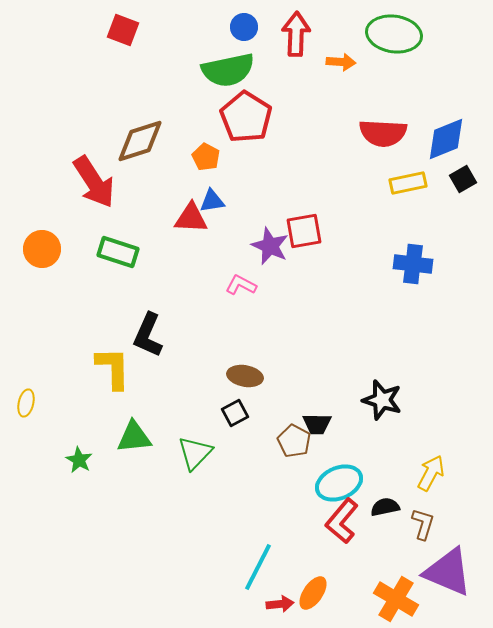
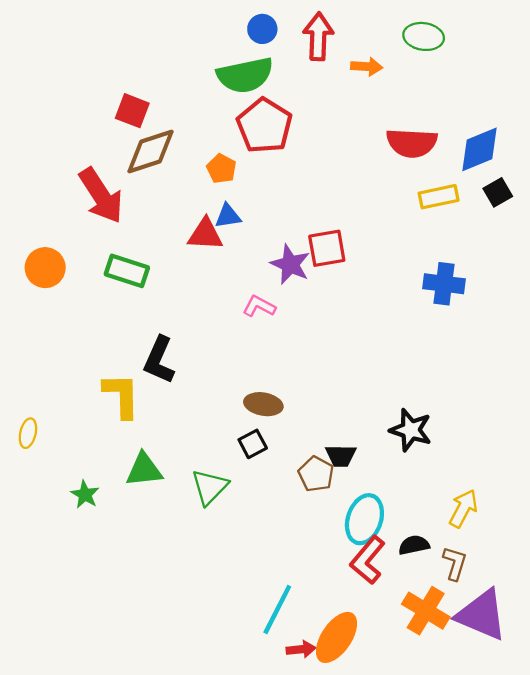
red square: (123, 30) -> (132, 111), moved
green ellipse: (394, 34) -> (424, 36), size x0.7
cyan ellipse: (339, 483) -> (364, 519), turned -48
orange ellipse: (313, 593) -> (336, 637), size x1.4
orange cross: (396, 599) -> (426, 611), moved

